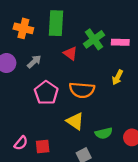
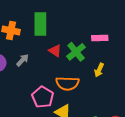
green cross: (94, 39) -> (76, 52), moved
pink pentagon: (46, 93) -> (43, 97), moved

